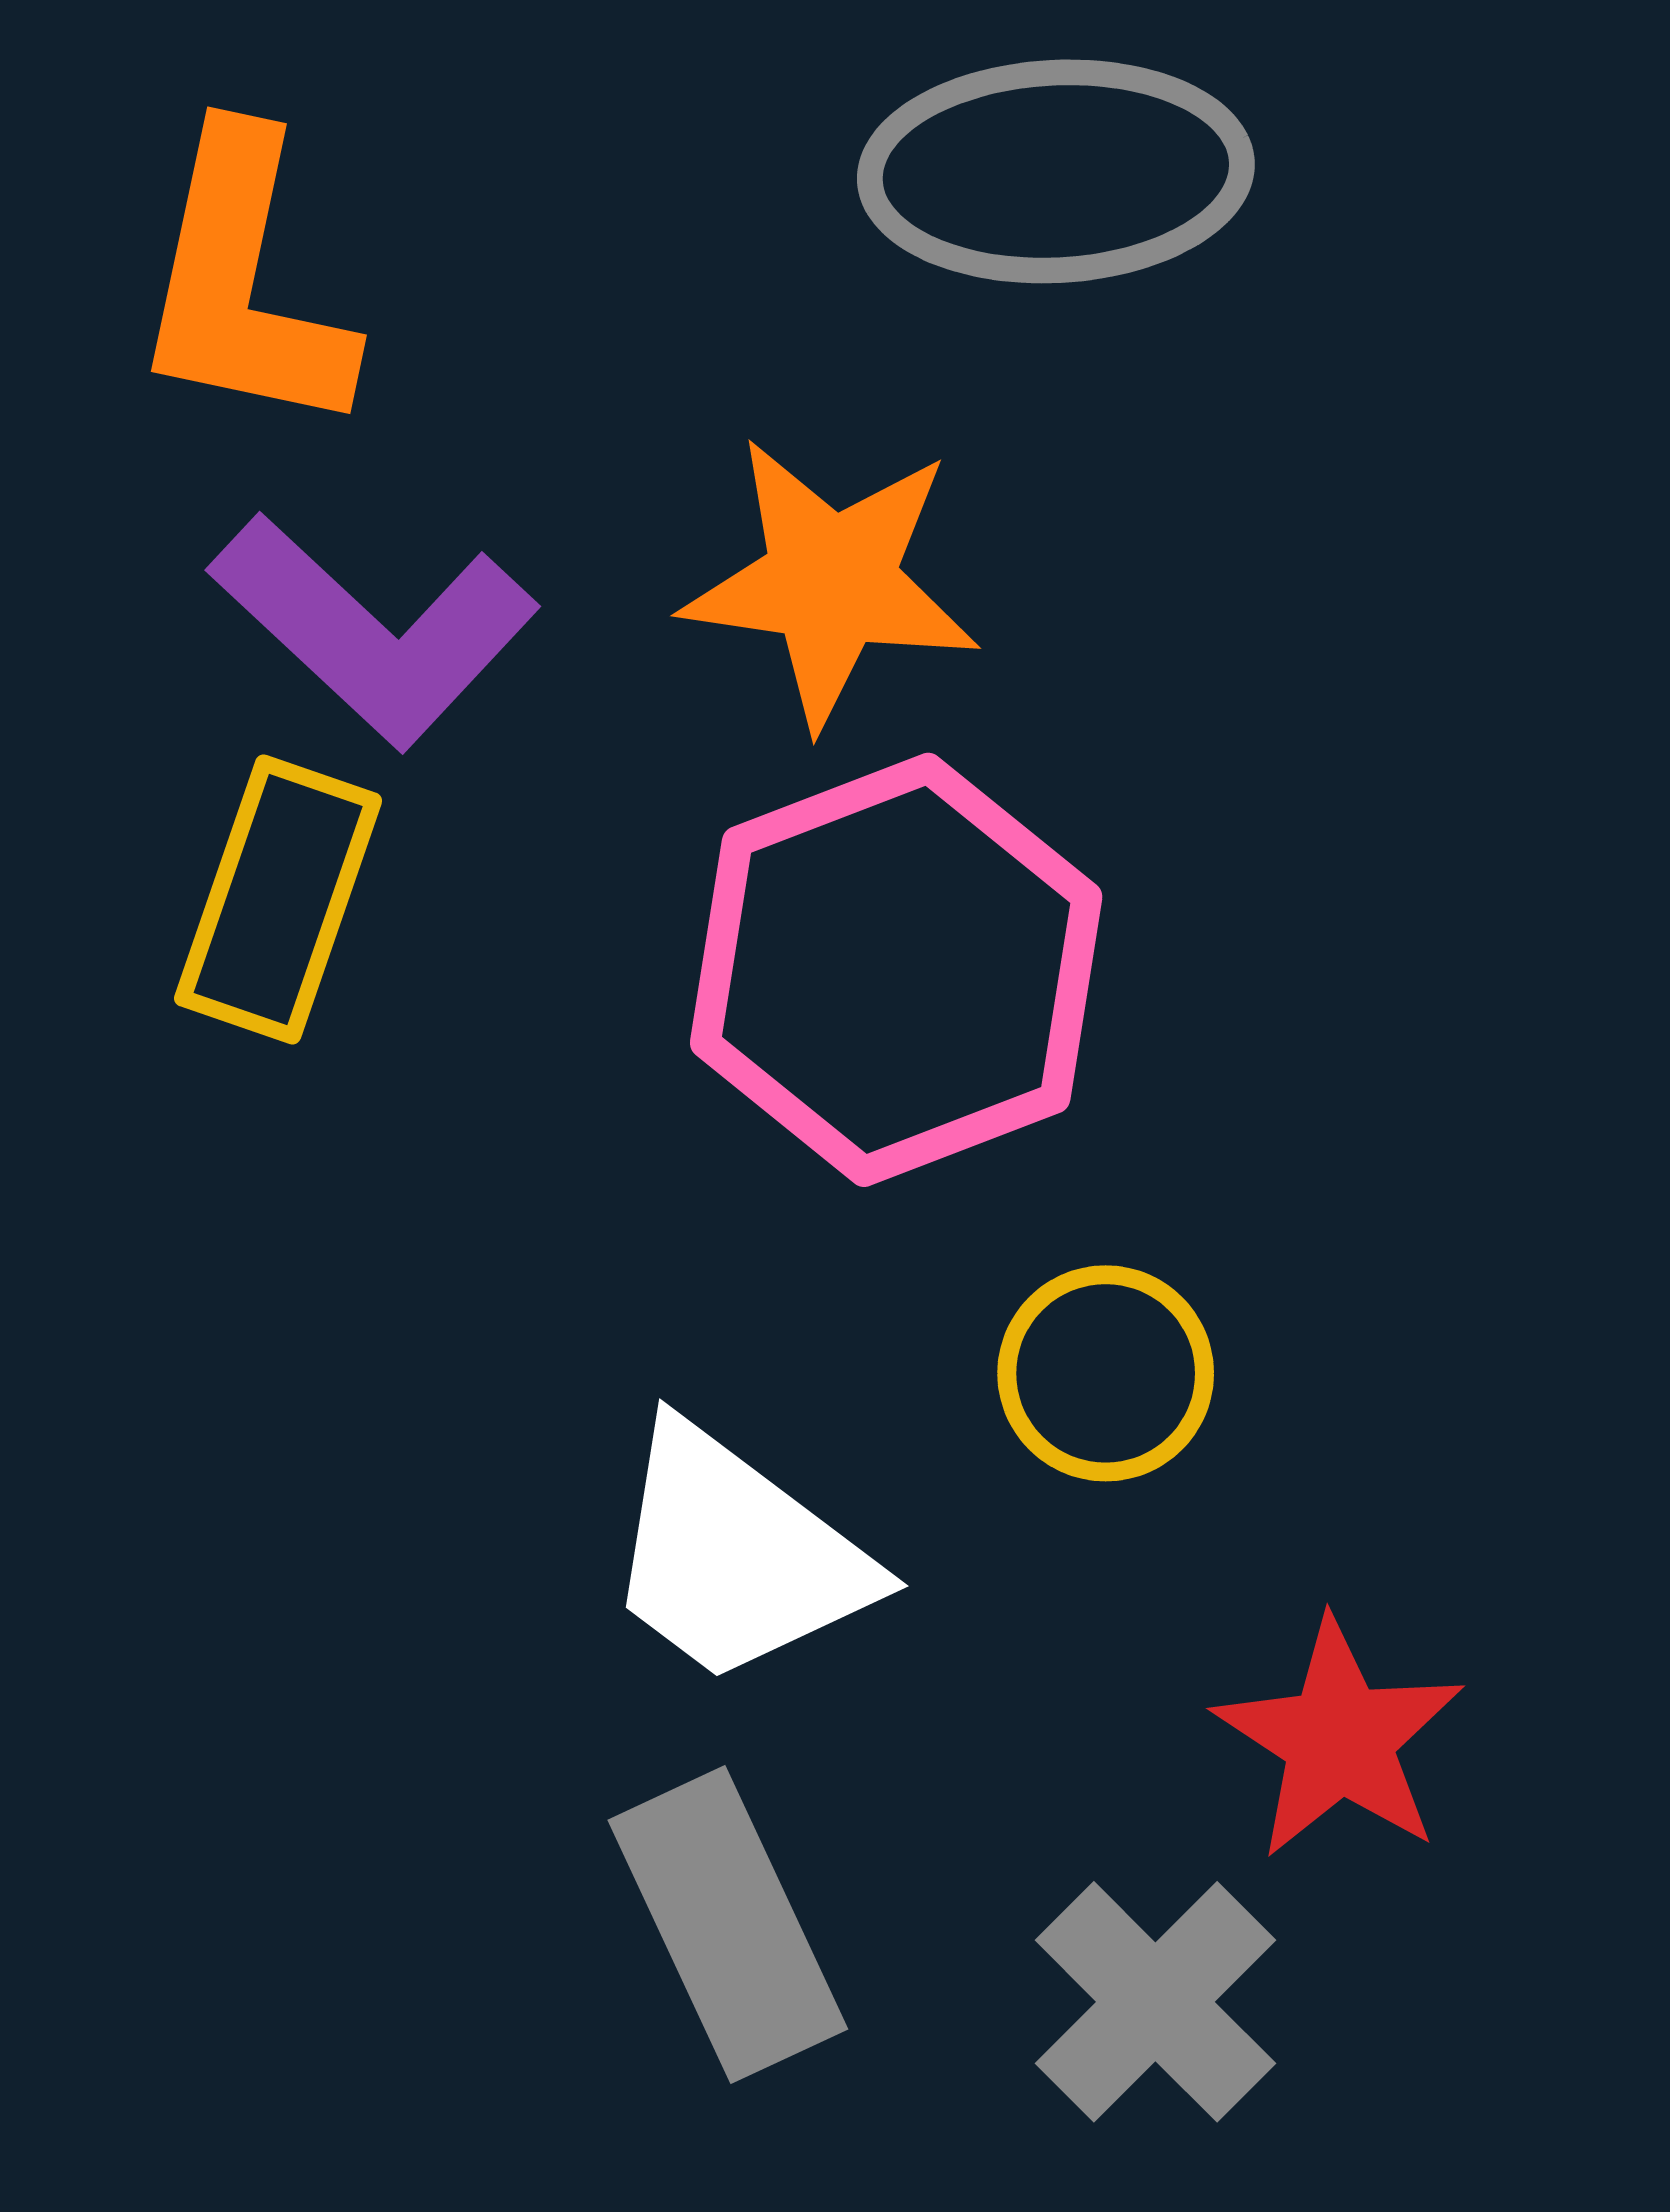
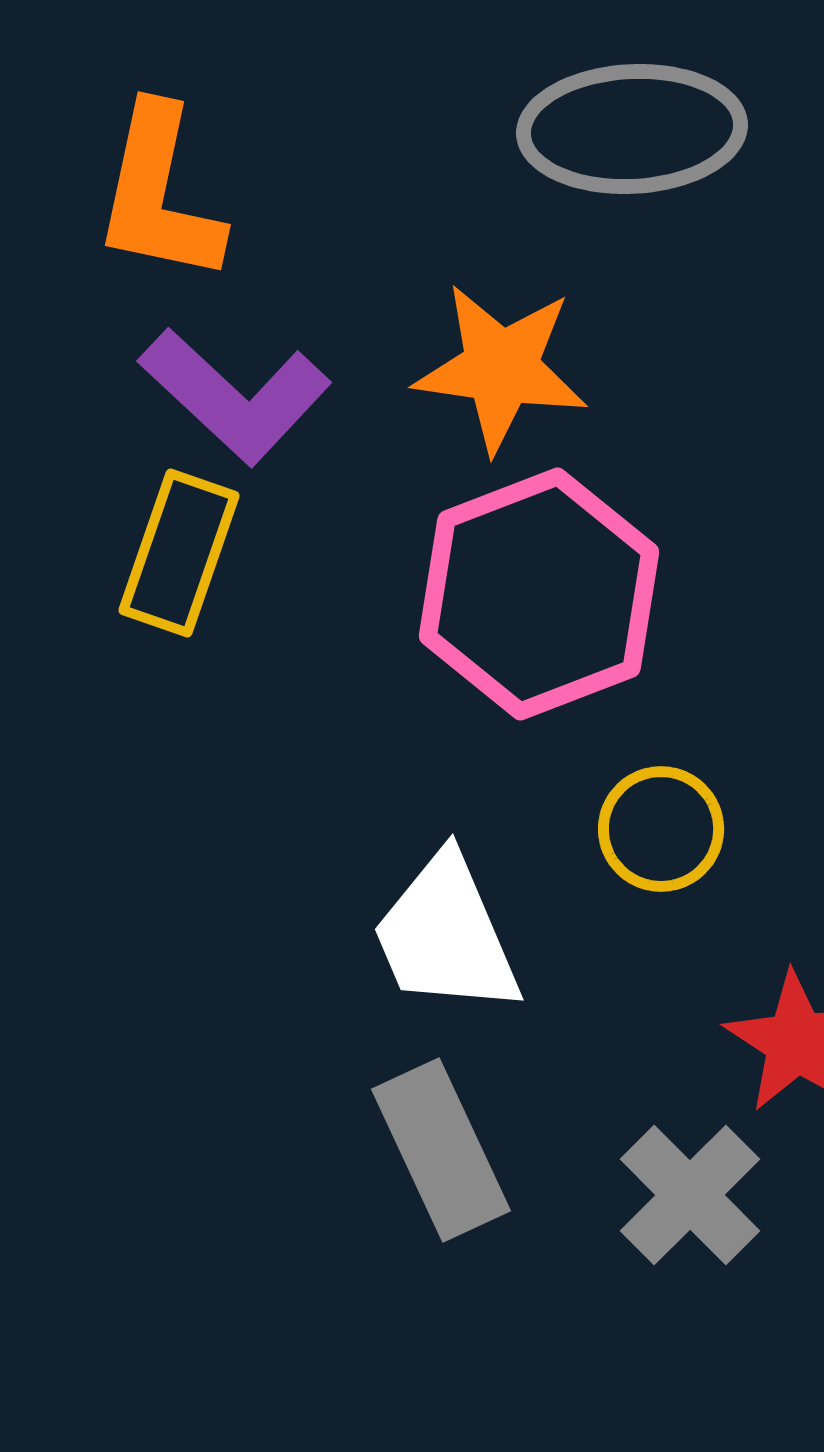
white trapezoid: (736, 1555) -> (446, 935), turned 30

